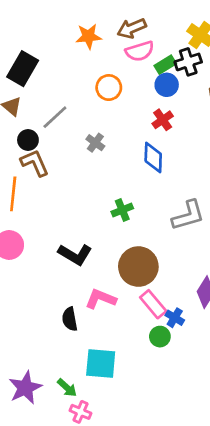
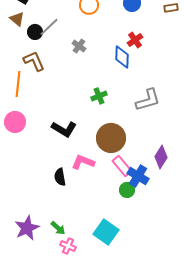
red cross: (163, 120) -> (135, 40), moved
black circle: (28, 140) -> (35, 32), moved
blue cross: (175, 318) -> (138, 176), size x1.5
cyan square: (101, 363) -> (106, 232), moved, turned 30

